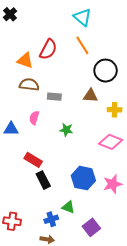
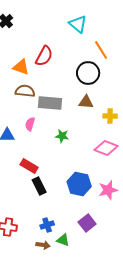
orange line: (82, 45) -> (101, 50), moved
black circle: (106, 71) -> (88, 73), moved
gray rectangle: (54, 97) -> (50, 103), size x1.6
green triangle: (68, 207) -> (63, 240), moved
purple square: (91, 227) -> (87, 223), moved

